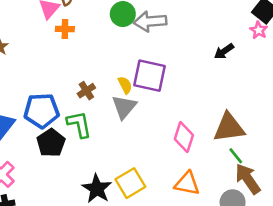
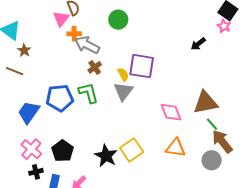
gray arrow: (150, 21) -> (87, 45), moved, turned 35
brown cross: (86, 91) -> (95, 67), moved
green L-shape: (79, 124) -> (88, 93), moved
pink diamond: (184, 137) -> (171, 112), turned -35
black pentagon: (51, 143) -> (63, 151), moved

